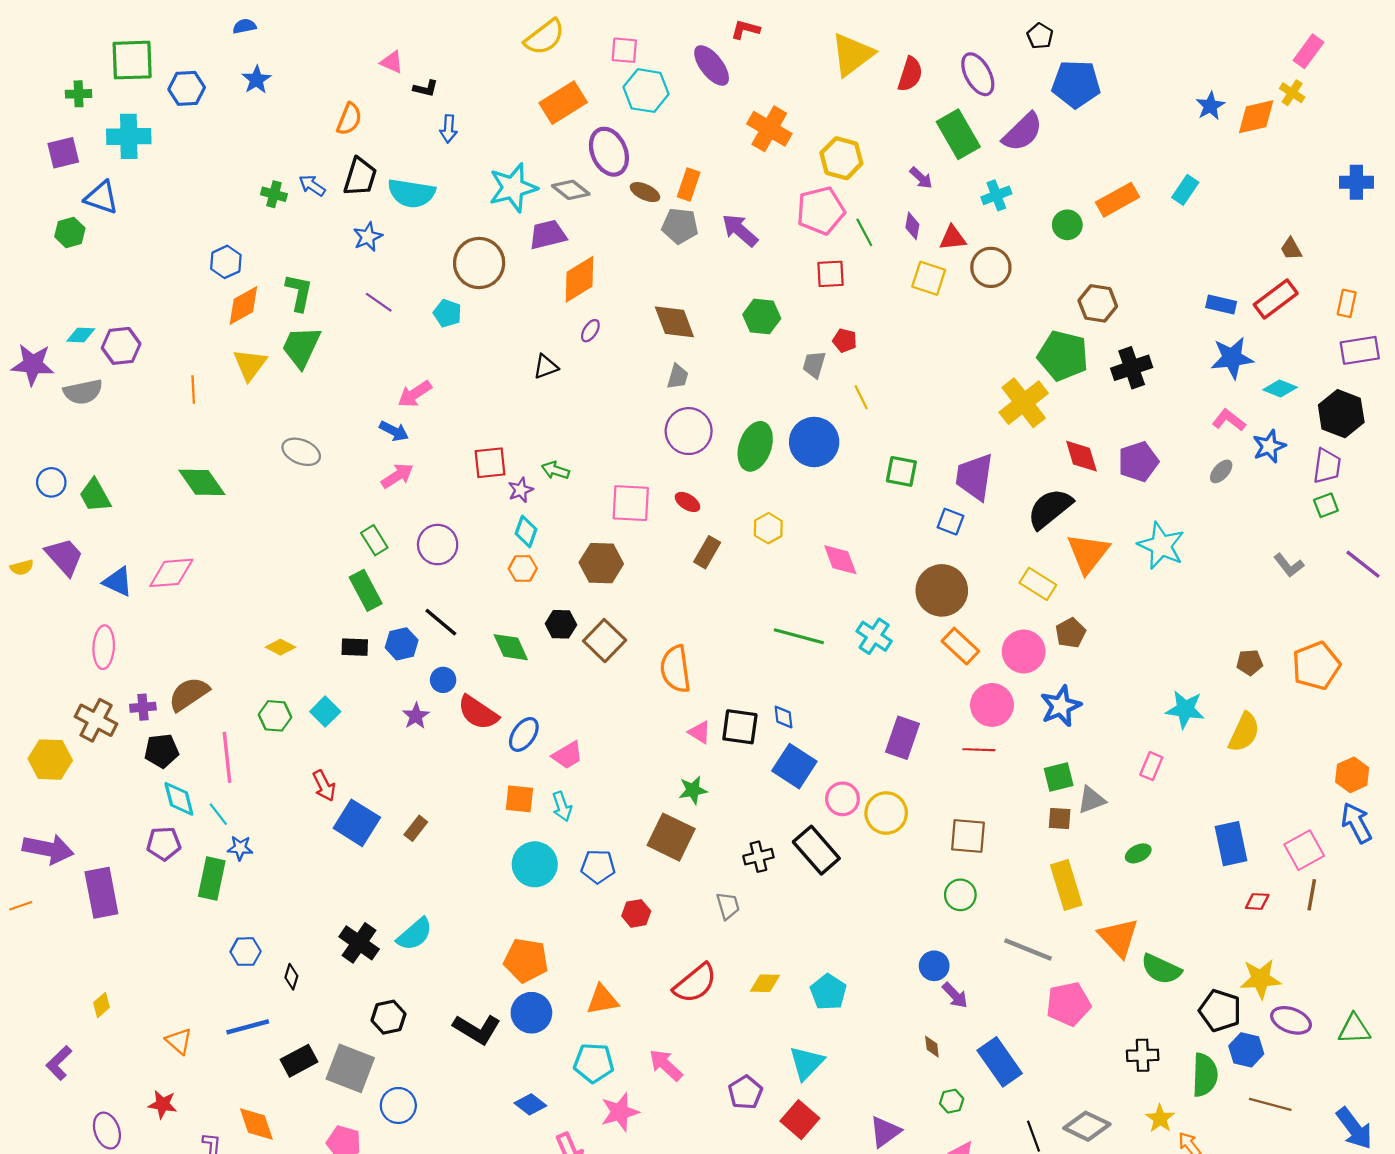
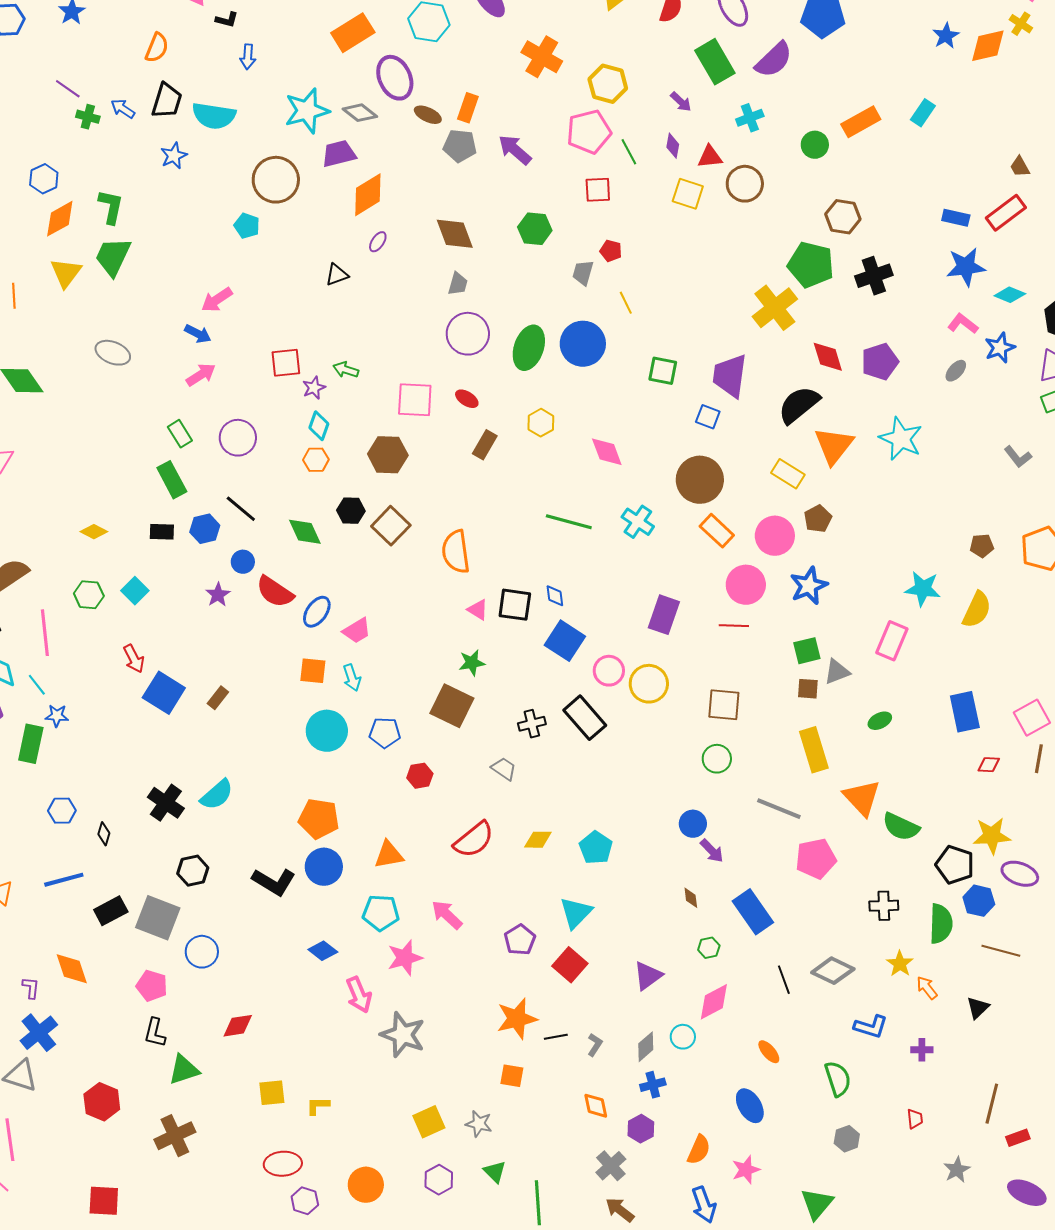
purple line: (379, 302) -> (68, 89), moved
pink rectangle: (1151, 766) -> (892, 641), size x1.5
gray trapezoid: (728, 906) -> (504, 769), turned -40

